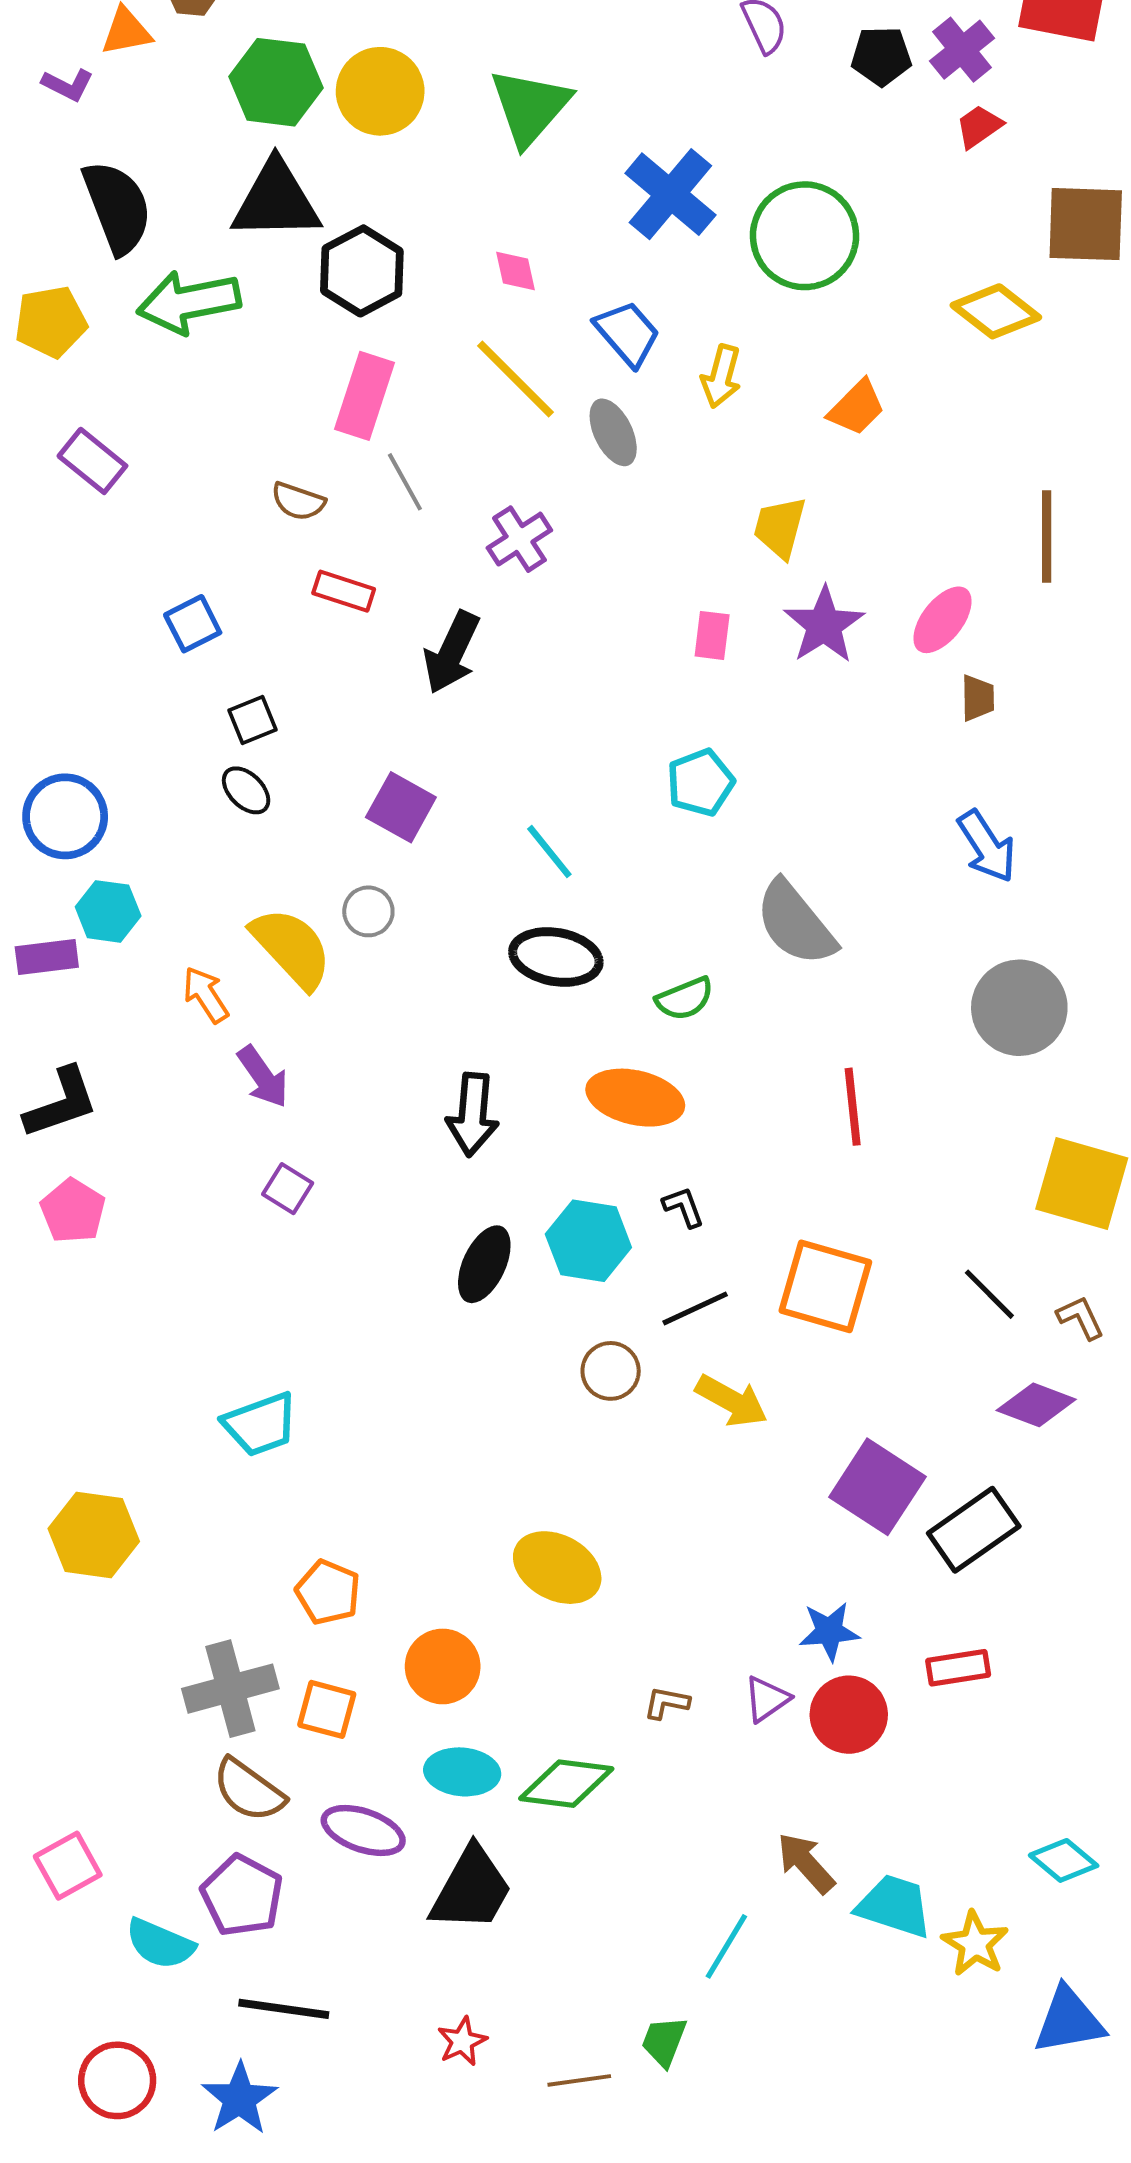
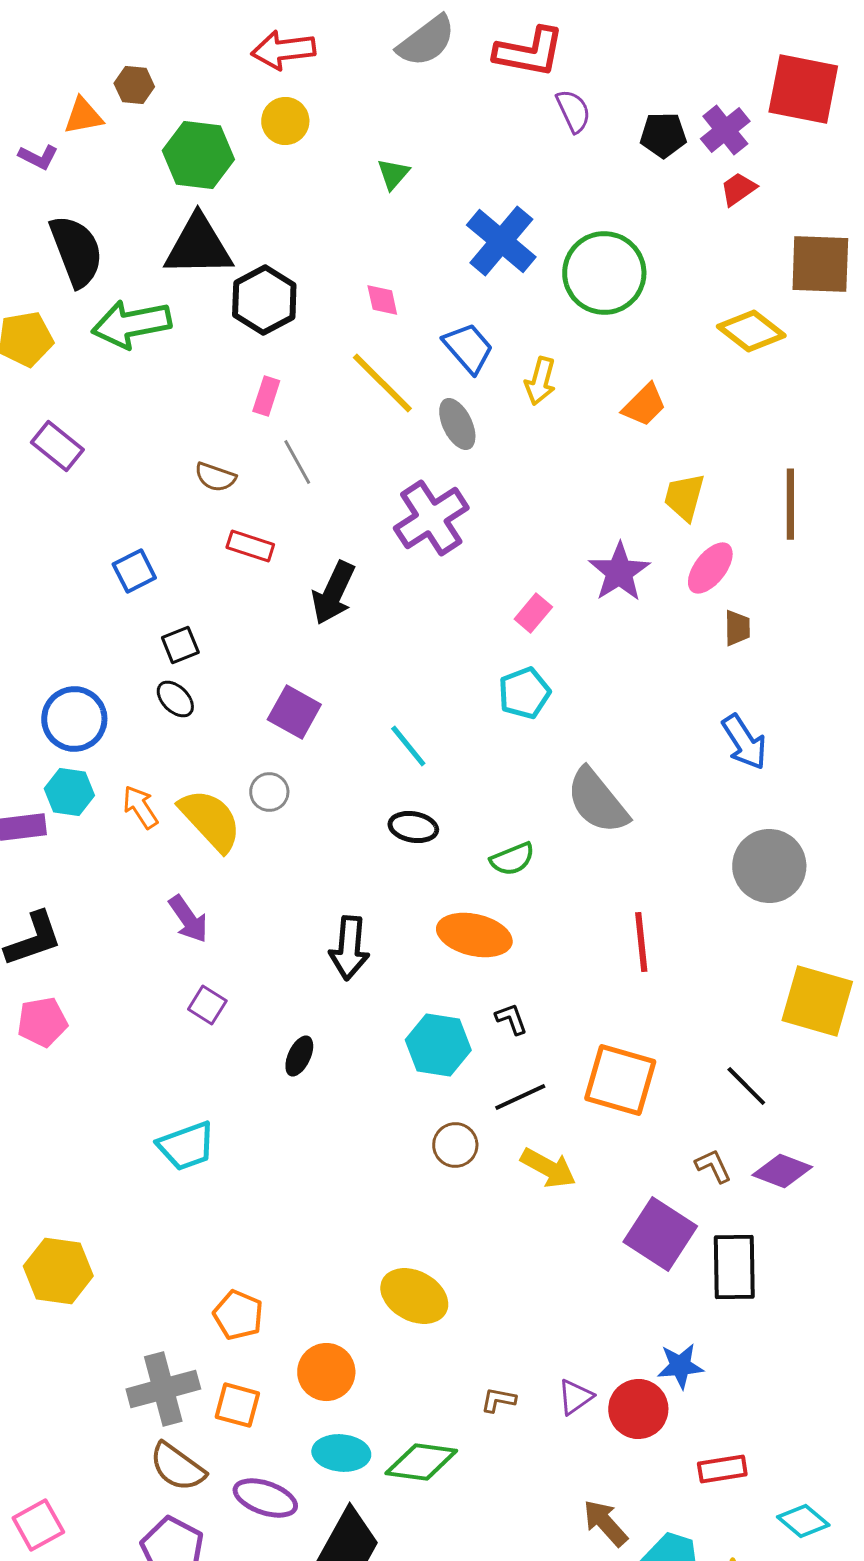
yellow circle: (380, 91) -> (285, 121), moved, size x0.7
green triangle: (530, 107) -> (393, 174), size x0.5
pink rectangle: (365, 396) -> (266, 396), size x0.6
yellow trapezoid: (780, 527) -> (684, 497), moved
purple cross: (519, 539) -> (431, 518), moved, size x1.5
pink rectangle: (712, 635) -> (533, 613), moved, turned 33
blue circle: (65, 816) -> (74, 719), moved
black ellipse: (556, 957) -> (413, 827), size x0.7
orange arrow: (206, 995) -> (140, 807), moved
pink pentagon: (73, 1211) -> (42, 1022), turned 30
black ellipse: (484, 1264) -> (299, 1056), moved, size x0.7
brown L-shape: (1080, 1318) -> (713, 1166), moved
cyan trapezoid: (260, 1424) -> (186, 1146), moved
black rectangle: (974, 1530) -> (734, 1267), turned -56
blue star: (829, 1631) -> (680, 1366), moved
red rectangle: (958, 1668) -> (722, 1469), moved

